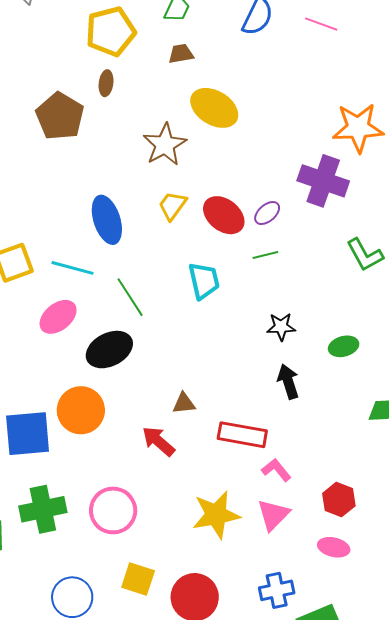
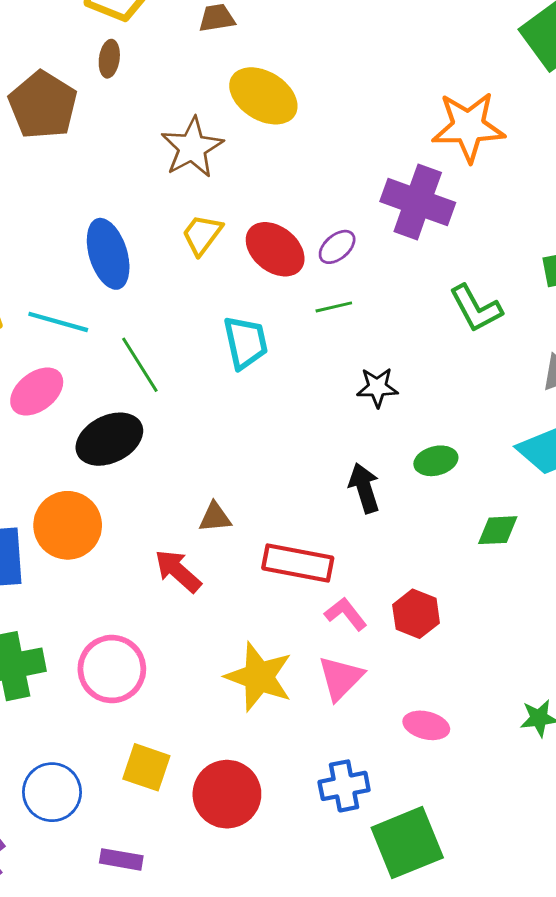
black star: (281, 327) -> (377, 387), moved
green ellipse: (344, 346) -> (436, 461), moved
red hexagon: (339, 500) -> (416, 614), moved
yellow star: (216, 515) -> (259, 677), turned 30

